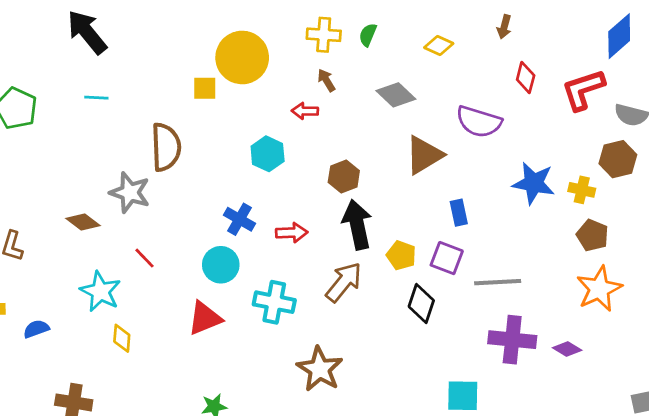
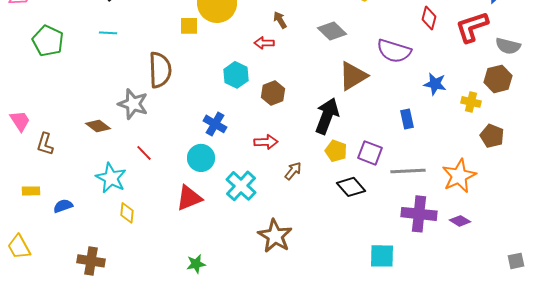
brown hexagon: (344, 176) -> (273, 93), moved
blue star: (534, 183) -> (435, 84), moved, size x0.7
blue rectangle: (459, 213) -> (407, 119), moved
black arrow: (357, 225) -> (327, 116), moved, turned 33
red arrow: (292, 233) -> (266, 142), moved
brown pentagon: (592, 235) -> (492, 136), moved
brown arrow: (344, 282) -> (293, 171), size x0.6
orange star: (599, 289) -> (459, 176), moved
cyan cross: (274, 302) -> (241, 186), turned 32
black diamond: (421, 304) -> (351, 187), turned -60

